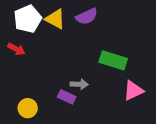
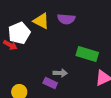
purple semicircle: (87, 16) -> (66, 19), turned 30
white pentagon: (28, 19) -> (19, 33), moved

